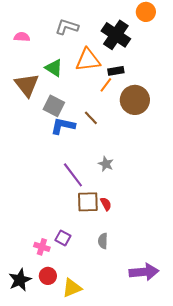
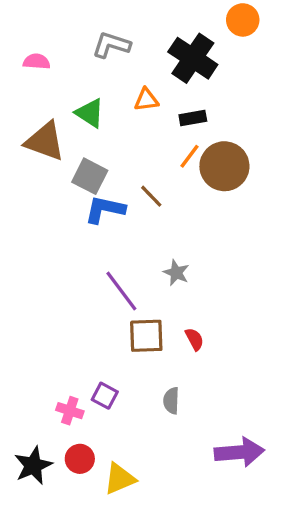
orange triangle: (88, 60) -> (146, 100), size x0.6
brown triangle: (27, 85) -> (45, 141), turned -32
orange line: (106, 85) -> (190, 156), moved
red semicircle: (106, 204) -> (195, 339), moved

